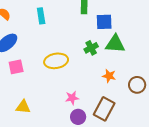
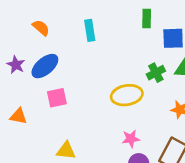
yellow ellipse: (56, 61) -> (127, 95), moved

